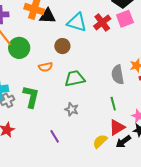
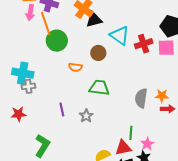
black triangle: (47, 16) -> (94, 20), turned -36
green L-shape: (31, 97) -> (42, 146), moved
green line: (113, 104) -> (131, 133), moved
purple line: (55, 136) -> (62, 110), moved

